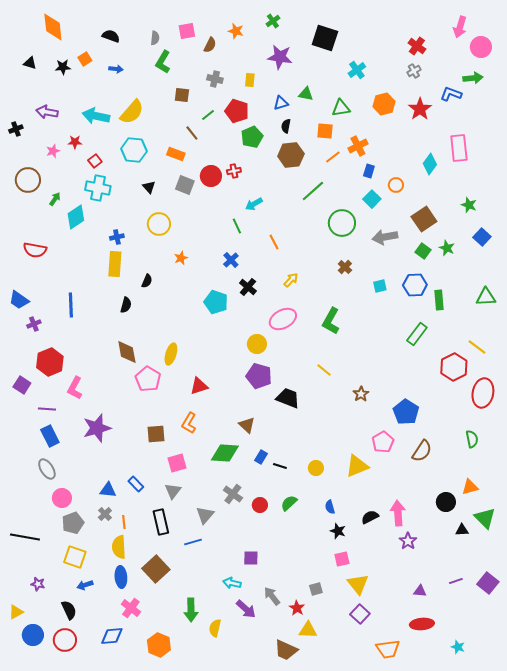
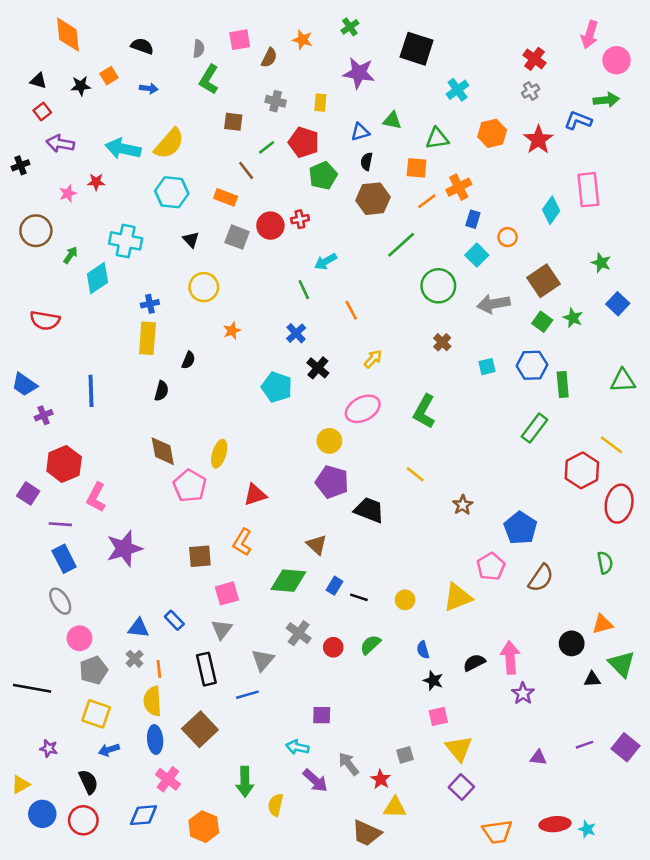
red square: (95, 161) -> (42, 111), moved
red ellipse: (422, 624) -> (555, 824), moved

